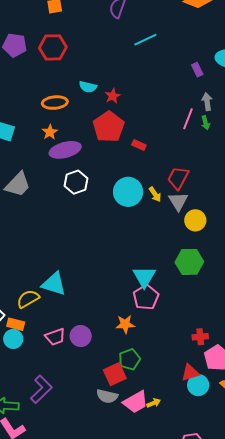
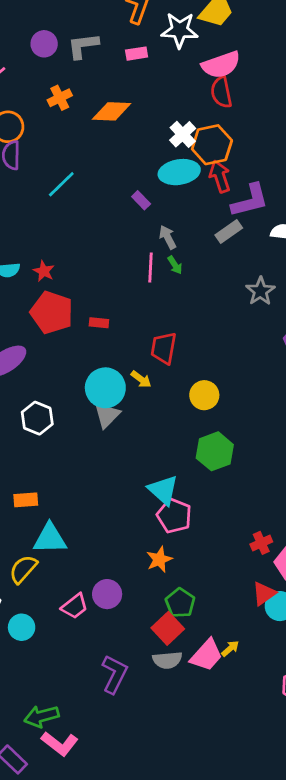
white hexagon: (76, 182) -> (37, 418), moved
gray triangle: (178, 201) -> (107, 415), moved, turned 35
orange rectangle: (16, 324) -> (26, 500), moved
purple L-shape: (41, 389) -> (115, 674), moved

